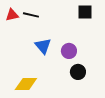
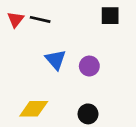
red triangle: (12, 15) -> (16, 19), turned -40
black circle: (78, 72) -> (88, 114), moved

